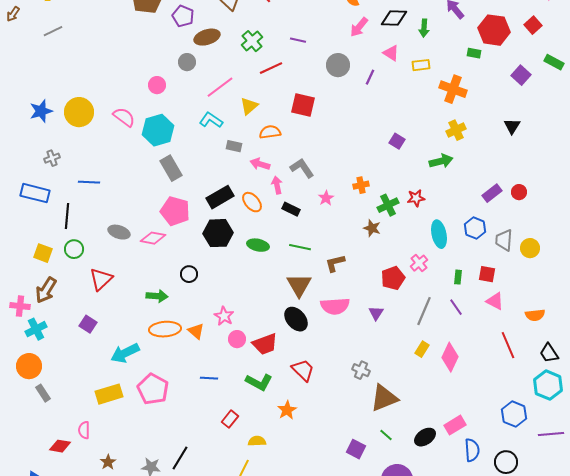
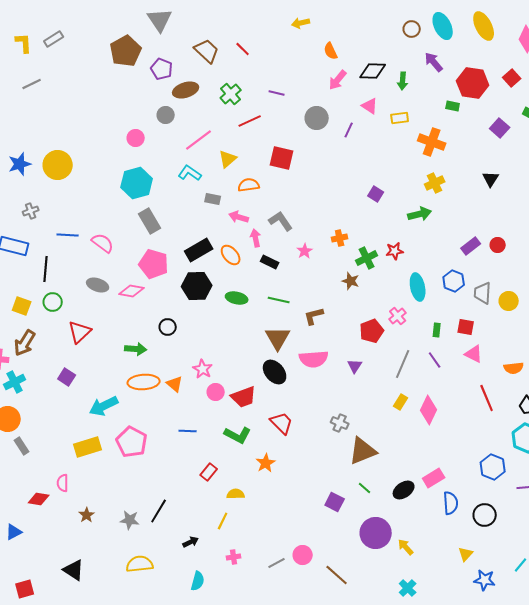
pink semicircle: (124, 117) -> (103, 243), moved

